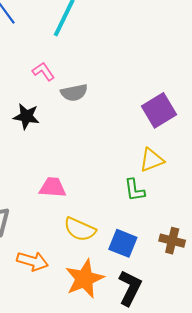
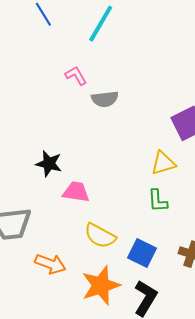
black star: (26, 116) -> (49, 164), moved
yellow triangle: (152, 160) -> (163, 163), moved

